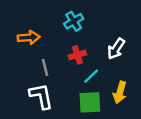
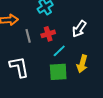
gray line: (45, 67) -> (28, 36), moved

